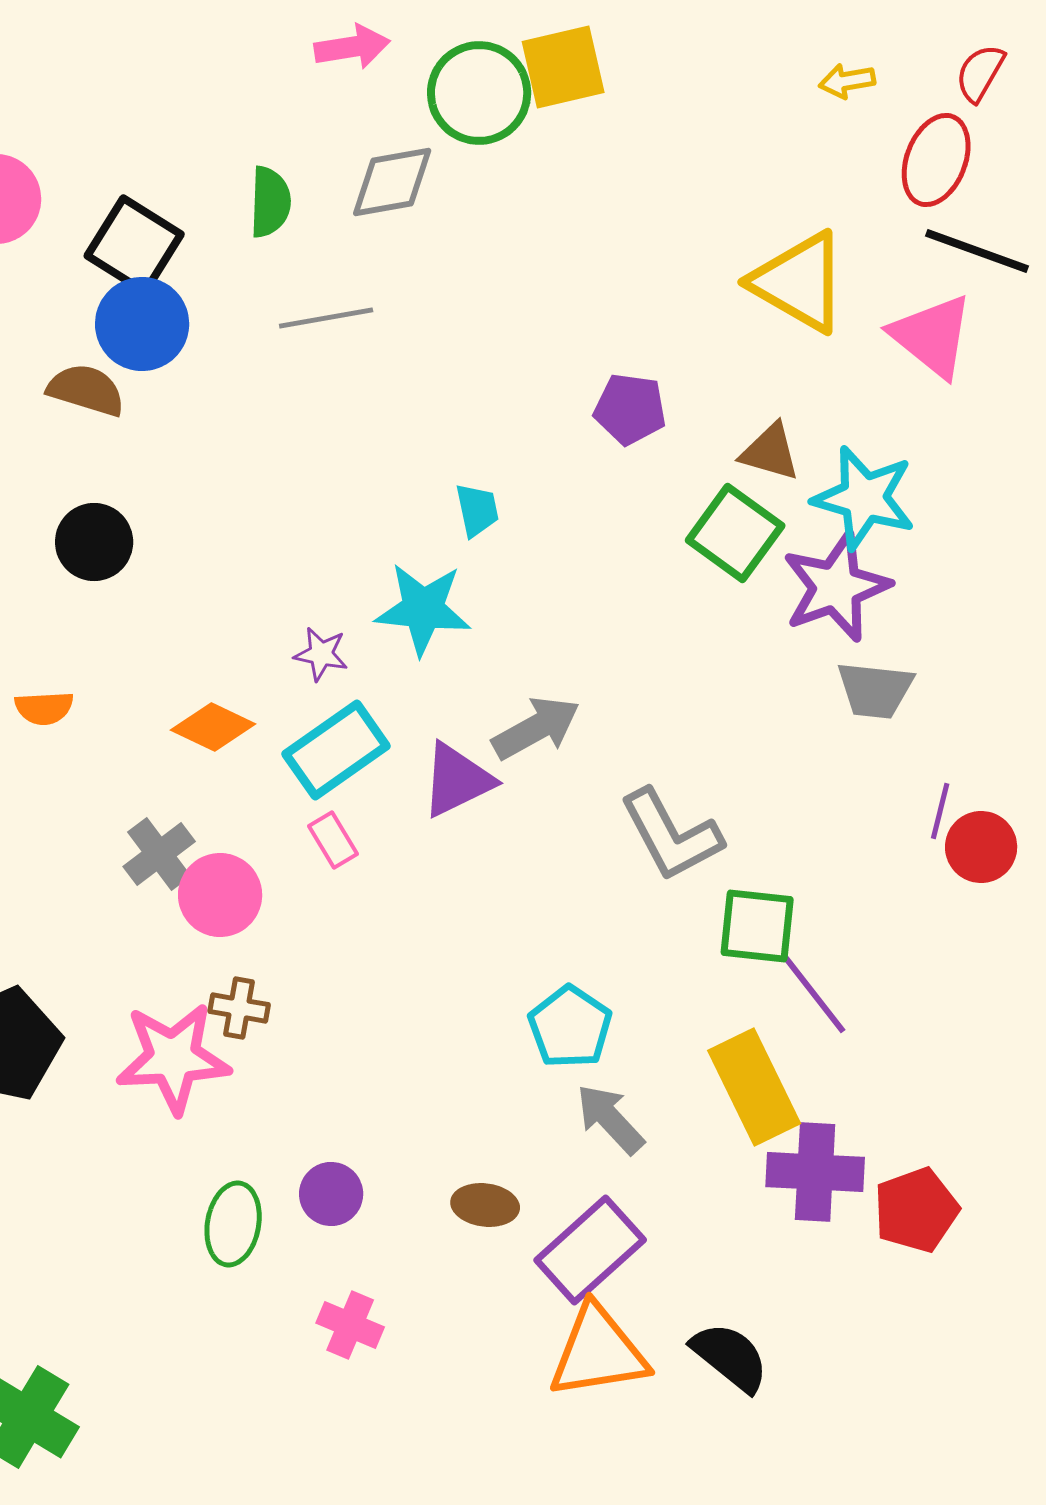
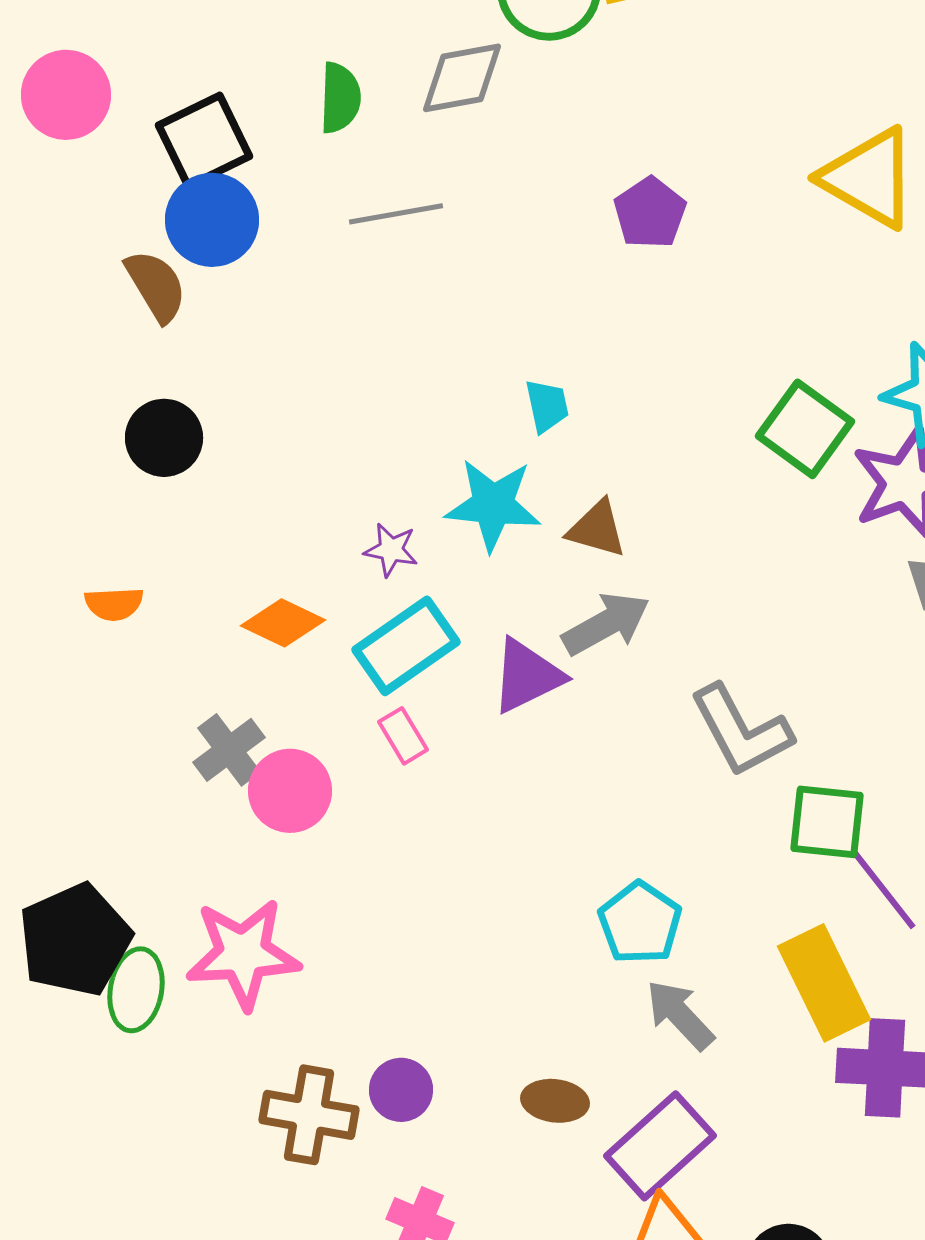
black square: (134, 245) -> (204, 141), turned 32
brown semicircle: (86, 390) -> (156, 286), turned 42
purple pentagon: (630, 409) -> (650, 213), moved, turned 30
brown triangle: (770, 452) -> (597, 529), moved
brown cross: (239, 1008) -> (309, 1115), moved, size x1.6
green ellipse: (233, 1224) -> (136, 990), moved

